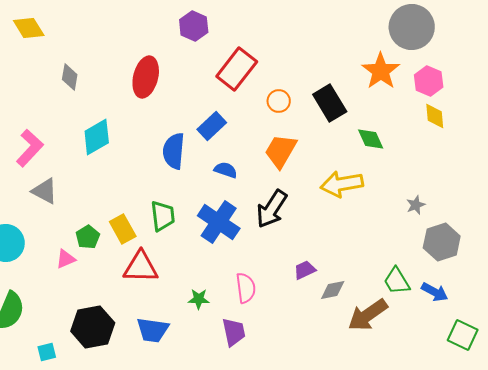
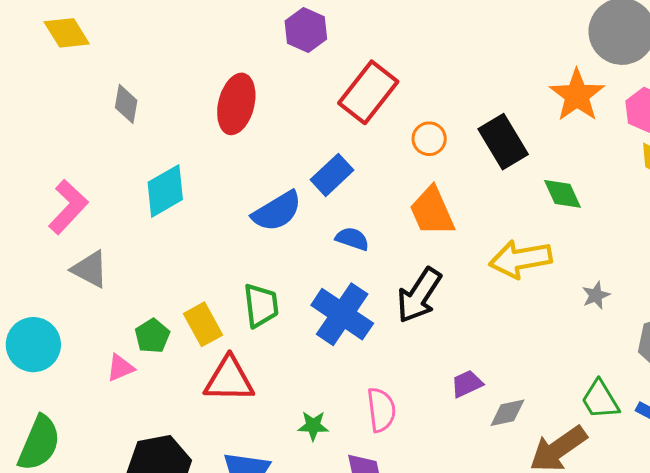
blue semicircle: (174, 151) -> (277, 211), turned -126
orange trapezoid: (281, 151) -> (432, 211), turned -54
gray star: (416, 205) -> (596, 295), moved

